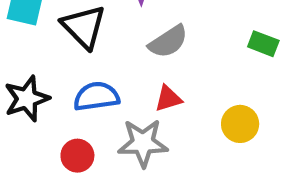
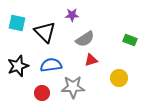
red triangle: (168, 99) -> (91, 60), moved

